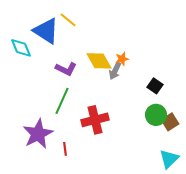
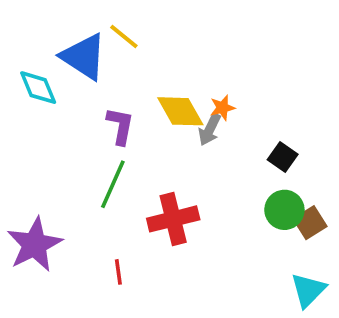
purple L-shape: (66, 69) -> (120, 126), turned -105
purple star: (38, 134) -> (34, 245), moved

